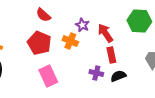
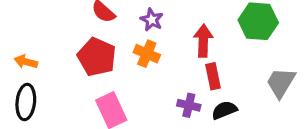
purple star: (82, 25) -> (152, 20), moved
red arrow: (105, 33) -> (203, 41), turned 36

